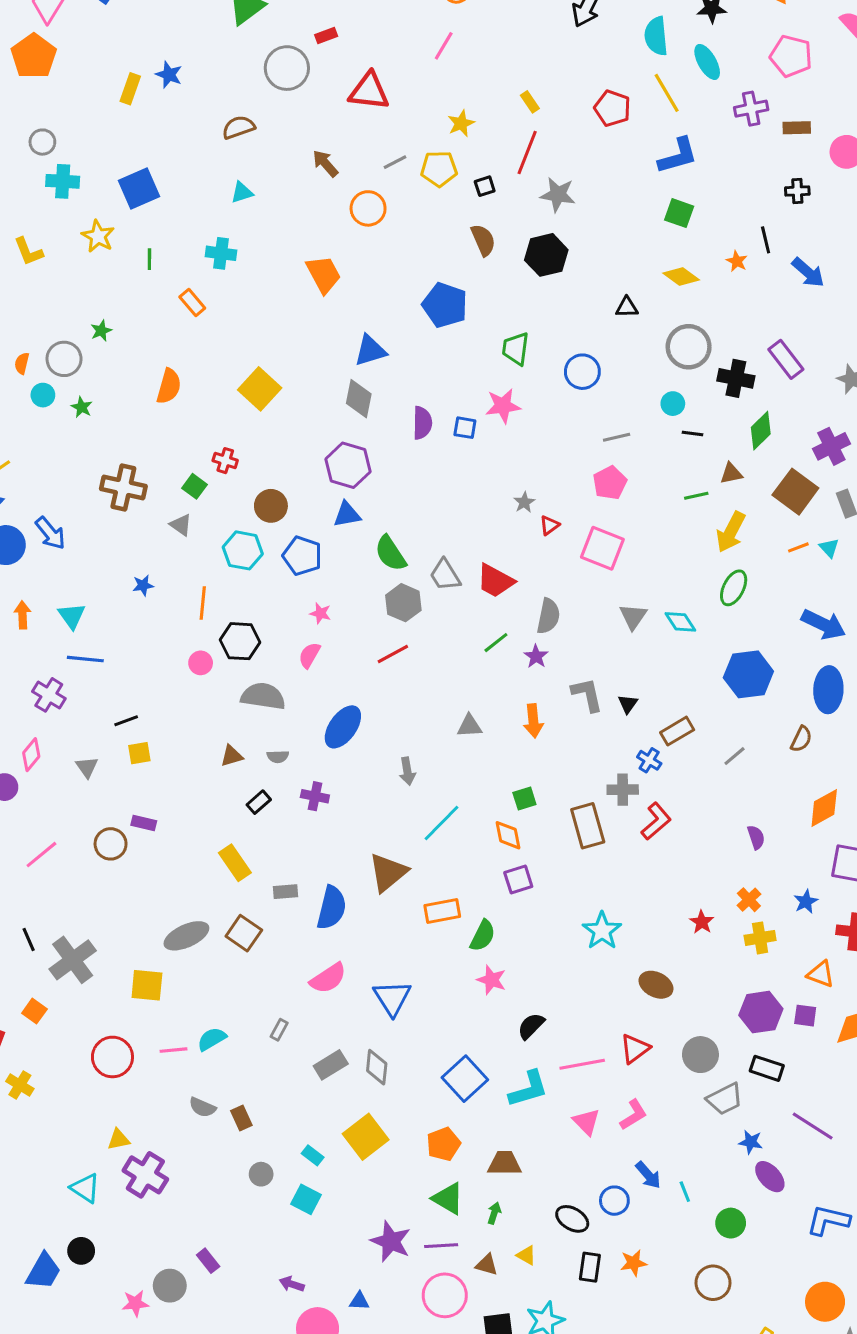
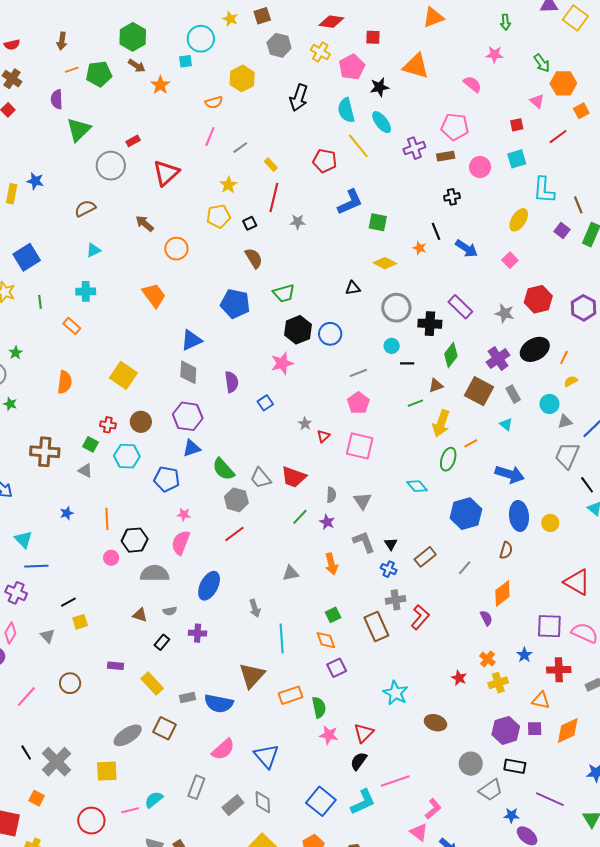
pink pentagon: (791, 56) -> (455, 127), moved
red triangle: (369, 91) -> (166, 173), turned -40
blue L-shape: (678, 156) -> (350, 202), moved
gray line: (395, 162) -> (240, 148), moved
gray star: (558, 195) -> (298, 222), size x0.7
black hexagon: (546, 255) -> (298, 330), moved
green trapezoid: (516, 349) -> (284, 293), moved, turned -105
blue square: (465, 428) -> (265, 403), moved, turned -35
brown circle: (271, 506) -> (141, 422), moved
orange line: (798, 547) -> (471, 443), moved
cyan hexagon: (243, 550) -> (127, 456), moved
gray semicircle: (548, 616) -> (331, 495), size x0.7
gray triangle: (633, 617) -> (362, 501), moved
pink semicircle: (309, 655) -> (181, 543), size x1.4
brown triangle: (232, 756) -> (140, 615), turned 42
blue cross: (649, 760) -> (389, 569), moved
orange diamond: (824, 808) -> (502, 594), moved
purple rectangle: (144, 823) -> (115, 666), moved
cyan line: (441, 823) -> (282, 638), turned -40
blue semicircle: (332, 908) -> (219, 703), turned 96
green semicircle: (483, 936) -> (319, 707), turned -30
gray rectangle: (279, 1030) -> (196, 787), size x1.6
red triangle: (635, 1049) -> (364, 733), moved
pink triangle: (586, 1122) -> (419, 832), moved

